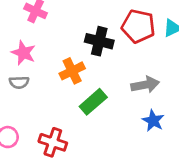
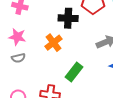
green rectangle: (93, 102) -> (74, 72), moved

